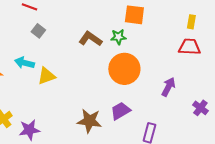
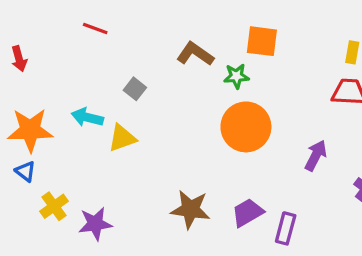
gray square: (38, 31) -> (135, 89), moved
brown L-shape: (90, 39) -> (195, 54), moved
purple trapezoid: (120, 111) -> (248, 213), moved

